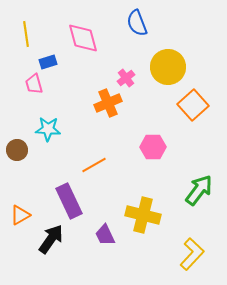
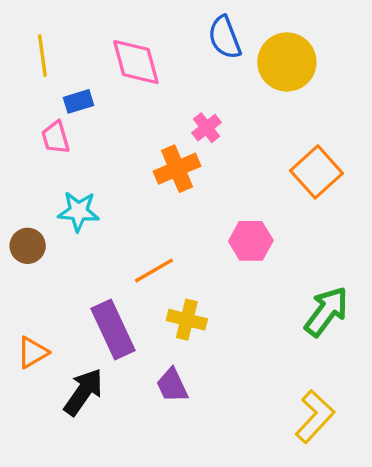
yellow circle: (168, 67) -> (287, 62), moved
yellow cross: (143, 215) -> (187, 320), moved, size x0.7

